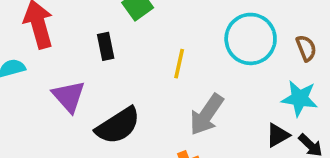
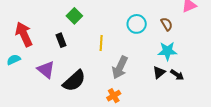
cyan circle: (251, 39) -> (137, 24), size x0.7

